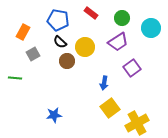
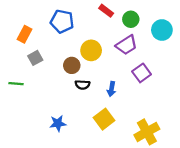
red rectangle: (91, 13) -> (106, 11), moved
black semicircle: (60, 42) -> (82, 85), moved, turned -40
yellow square: (110, 108) -> (104, 119), moved

